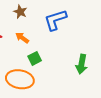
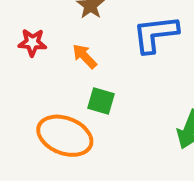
green square: (35, 58) -> (101, 101), turned 32

